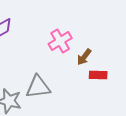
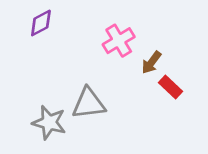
red rectangle: (98, 75) -> (171, 87), turned 42

